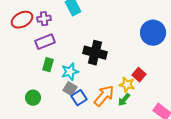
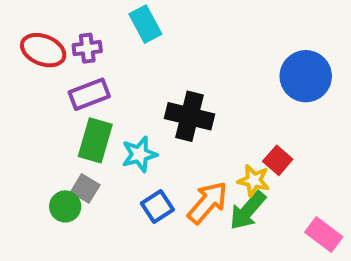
red ellipse: (22, 20) -> (43, 50), turned 50
green rectangle: (48, 65) -> (95, 140), size x1.5
gray square: (70, 89) -> (85, 188), moved
green arrow: (124, 100) -> (248, 210), size x1.5

